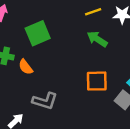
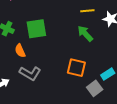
green square: (38, 33) -> (36, 29), moved
orange semicircle: (26, 67) -> (20, 51), moved

